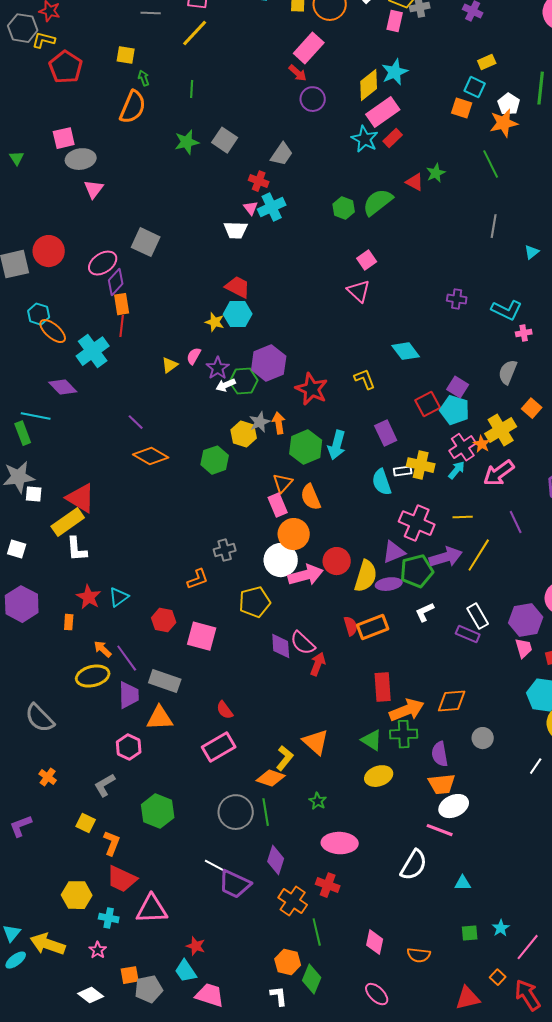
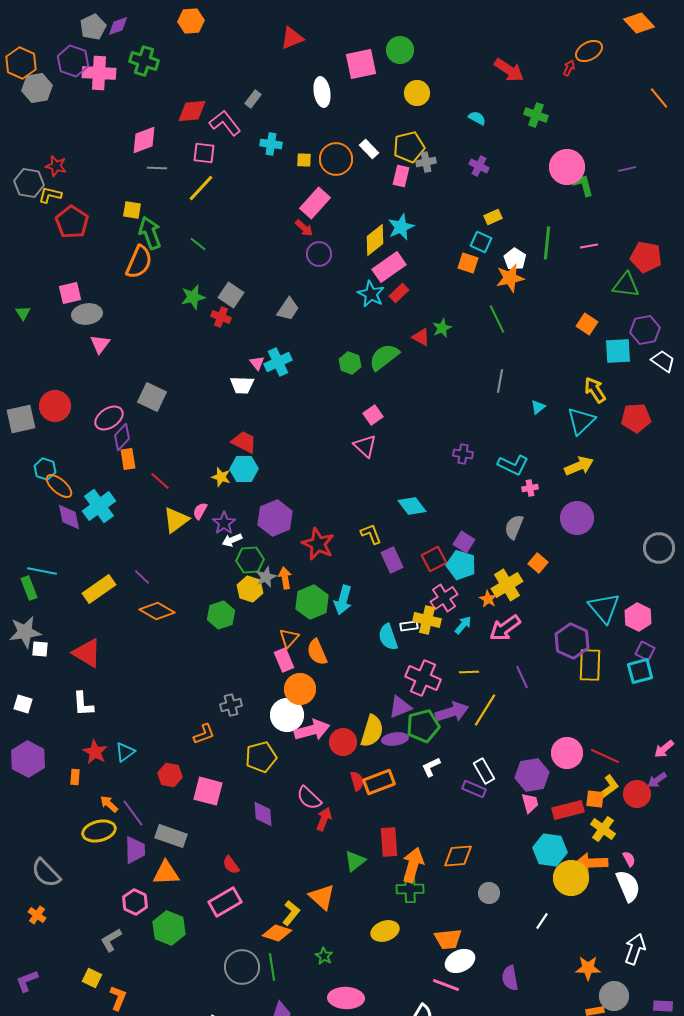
green arrow: (144, 78) -> (150, 233), size x2.0
green line: (192, 89) -> (198, 244), turned -54
red cross: (259, 181) -> (221, 317), moved
red line: (122, 326) -> (160, 481), moved, turned -55
yellow triangle: (170, 365) -> (176, 520), size x1.6
green hexagon: (244, 381) -> (250, 560), moved
purple diamond: (63, 387) -> (69, 517), moved, turned 32
purple rectangle: (386, 433) -> (392, 560), moved
pink cross: (463, 447) -> (444, 598), moved
yellow rectangle: (68, 522) -> (99, 589), moved
red circle: (337, 561) -> (343, 742), moved
purple diamond: (281, 646) -> (263, 814), moved
orange arrow: (407, 710) -> (413, 865), turned -52
green triangle: (372, 740) -> (355, 861), moved, turned 50
purple semicircle: (440, 754) -> (510, 978), moved
orange cross: (48, 777) -> (37, 915), moved
green hexagon: (158, 811) -> (169, 928), moved

